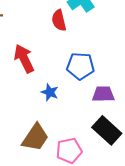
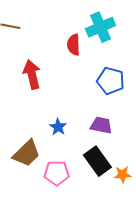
blue pentagon: (80, 66) -> (111, 81), moved
blue star: (50, 92) -> (58, 127), moved

